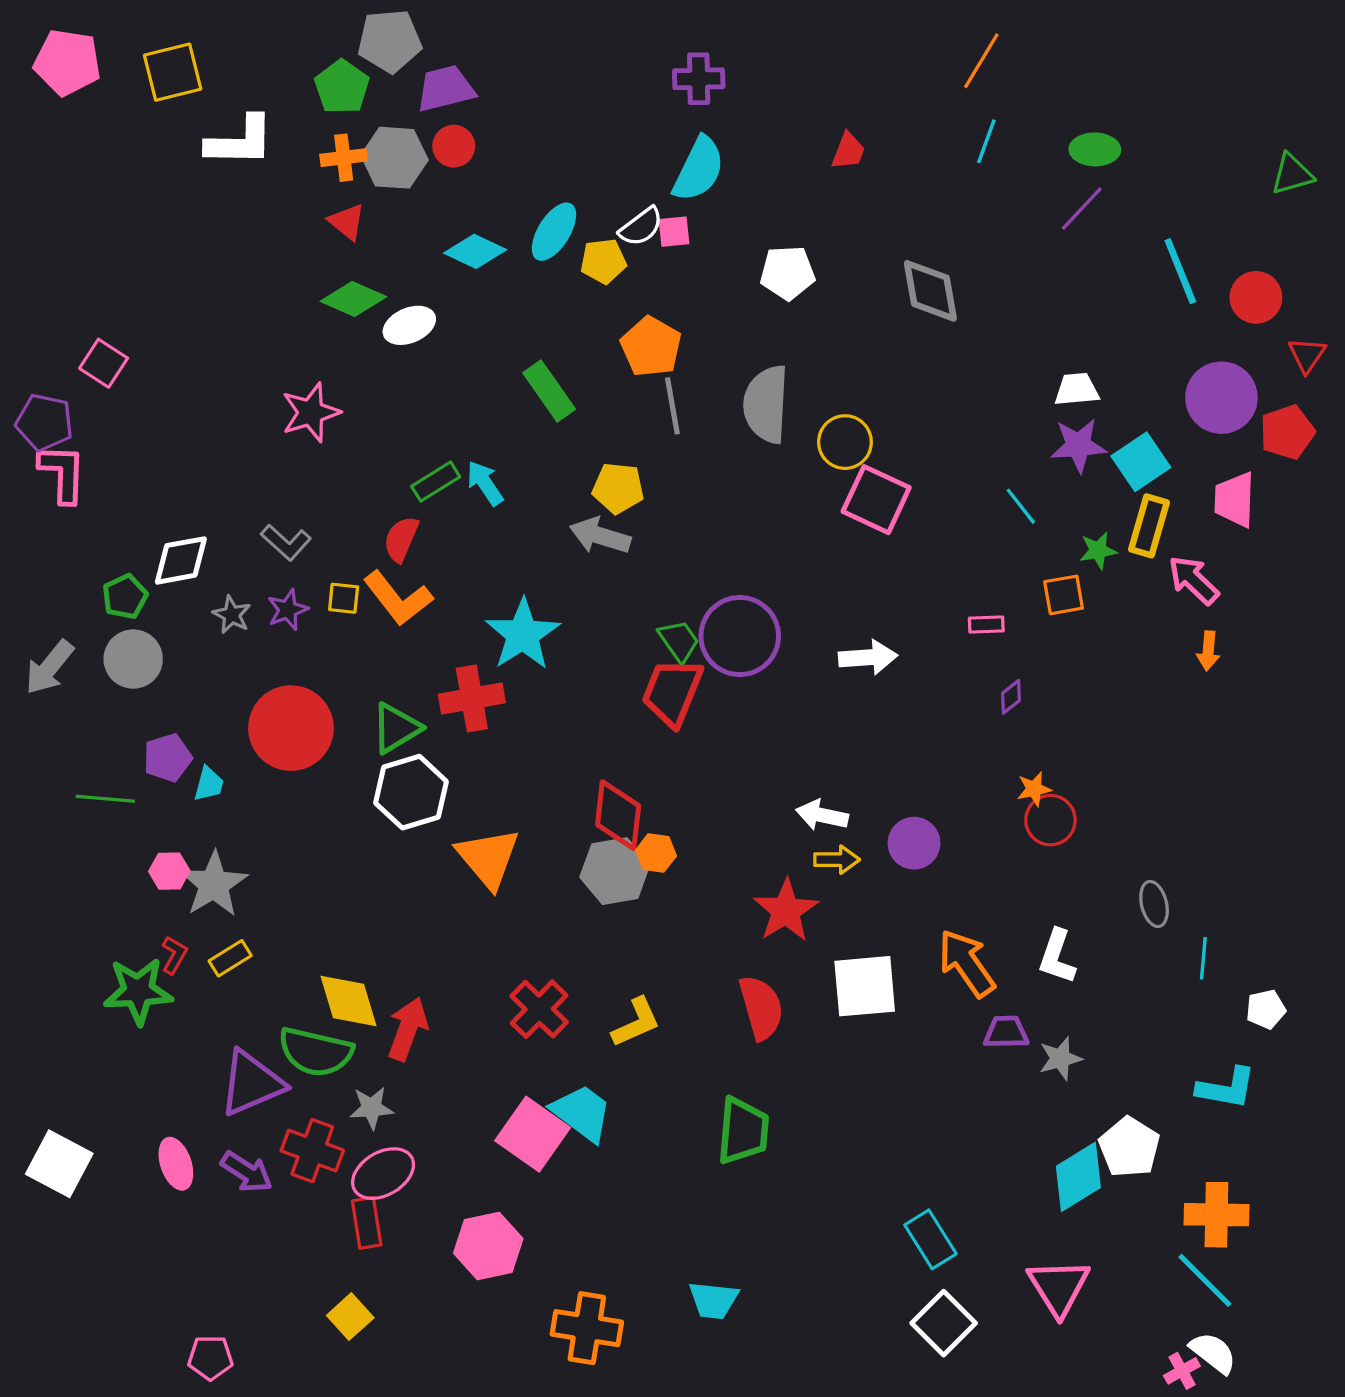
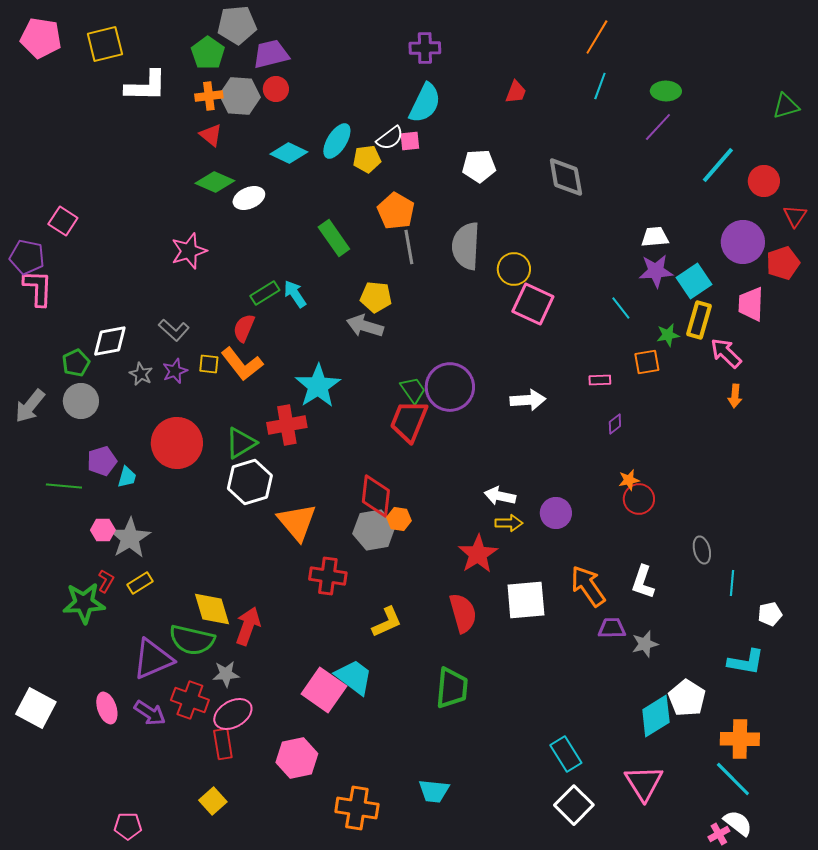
cyan line: (1180, 271) -> (718, 165), turned 63
red cross: (539, 1009) -> (328, 576), moved, turned -36

